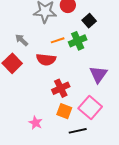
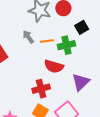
gray arrow: (22, 40) -> (28, 37), moved
red semicircle: (46, 60) -> (54, 66), moved

